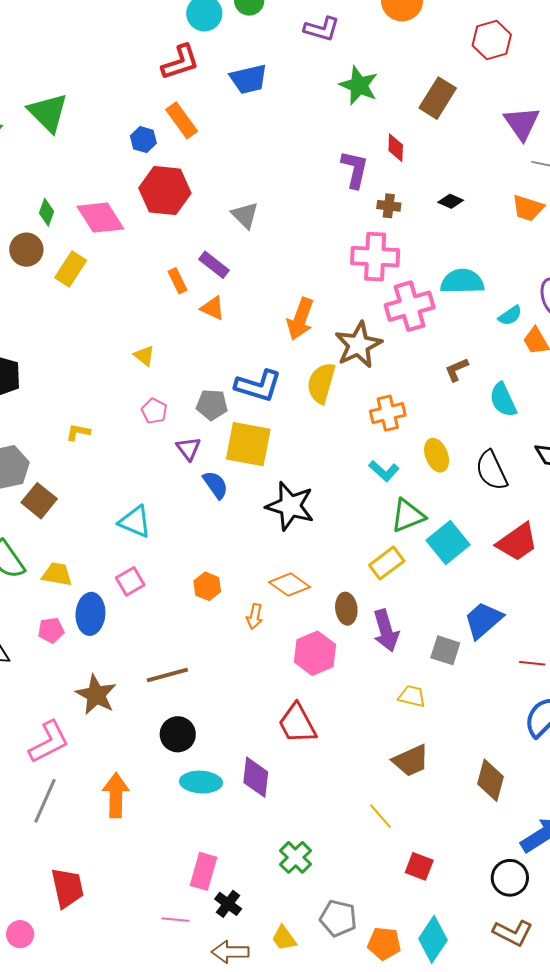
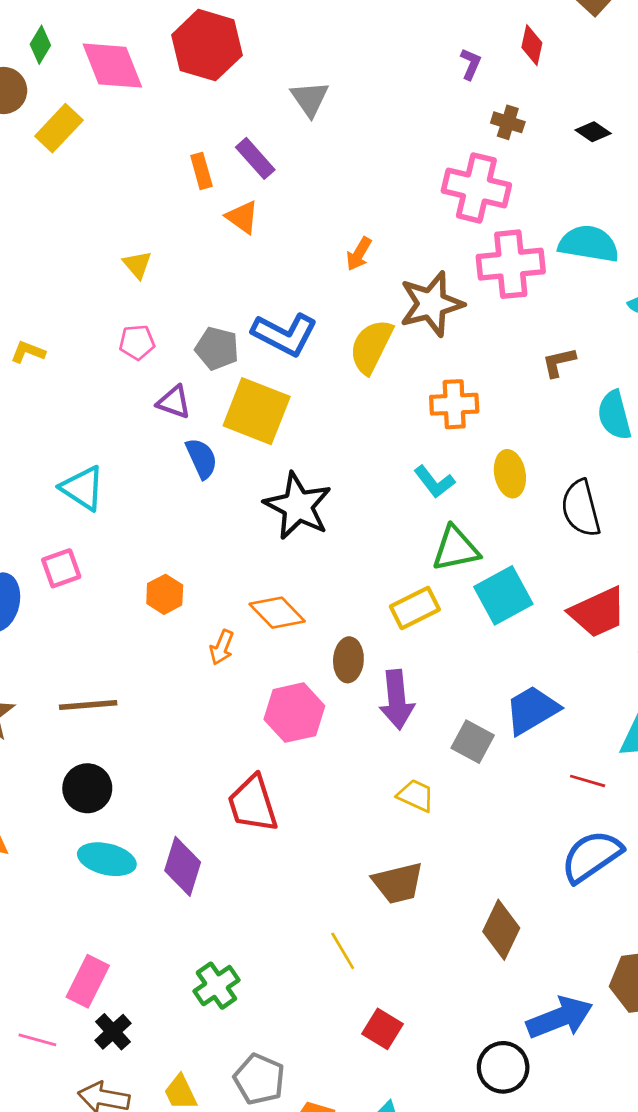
purple L-shape: (355, 169) -> (471, 64), size x0.6
orange arrow: (300, 319) -> (359, 254), size x0.6
pink pentagon: (154, 411) -> (137, 342), turned 30
purple triangle: (188, 449) -> (174, 402), turned -44

